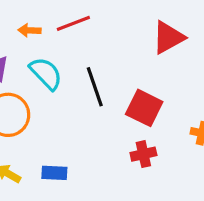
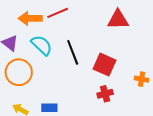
orange arrow: (29, 30) -> (30, 18), size x1.6
red triangle: (168, 38) -> (118, 20), turned 30

